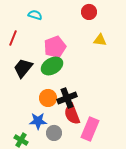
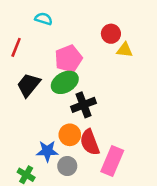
red circle: (89, 12) -> (111, 34), moved
orange circle: (48, 98) -> (70, 135), moved
black cross: (67, 98) -> (83, 105), moved

